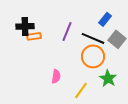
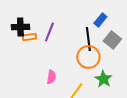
purple line: (67, 31) -> (49, 32), moved
black line: (93, 38) -> (88, 39), turned 60

